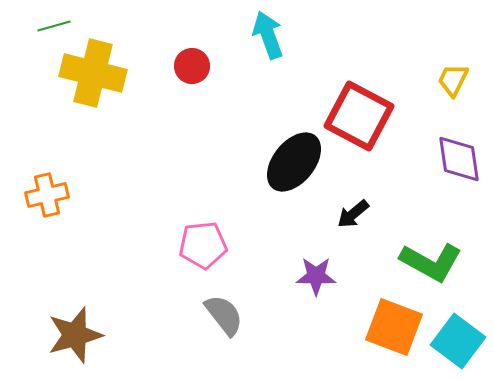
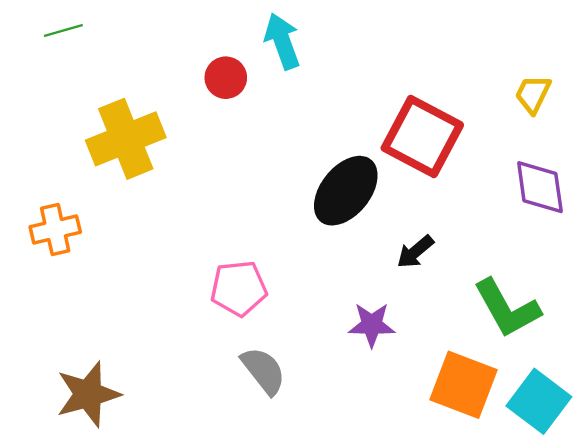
cyan arrow: (268, 35) -> (282, 41), moved
yellow cross: (93, 73) -> (126, 139), moved, turned -36
green L-shape: (431, 262) -> (507, 308), turned 32

